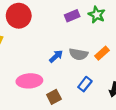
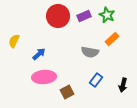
red circle: (19, 16) -> (58, 16), moved
orange rectangle: (102, 53) -> (112, 39), moved
blue arrow: (56, 56) -> (39, 54), moved

